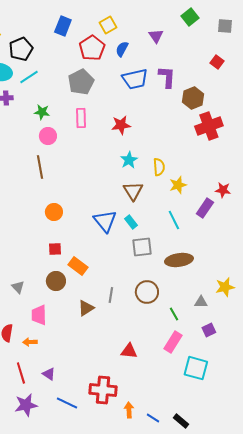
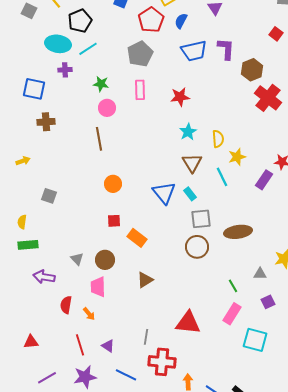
red cross: (209, 126) -> (268, 98), turned -32
cyan line: (174, 220) -> (222, 177), moved
brown circle: (56, 281) -> (105, 260), moved
brown circle: (147, 292) -> (197, 247), moved
gray line: (111, 295) -> (146, 337), moved
orange arrow: (30, 342) -> (89, 314), turned -128
red triangle: (129, 351) -> (188, 323), size x1.5

